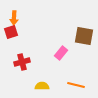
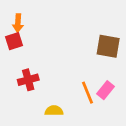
pink rectangle: (61, 53) -> (106, 90), moved
orange line: (76, 85) -> (87, 93), moved, turned 54

